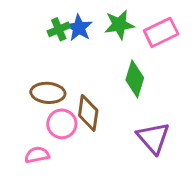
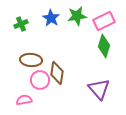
green cross: (59, 29) -> (21, 24), moved
green diamond: (135, 79) -> (104, 46), moved

